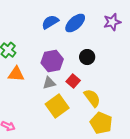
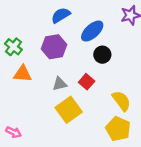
blue ellipse: (75, 23) -> (92, 31), moved
purple hexagon: (52, 61) -> (54, 47), moved
yellow semicircle: (92, 98) -> (121, 101), moved

